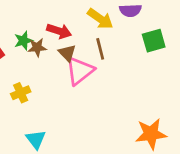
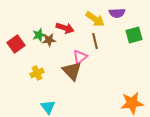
brown triangle: (67, 53) -> (72, 71), moved, size x1.5
pink triangle: (80, 71) -> (80, 57), size x0.7

